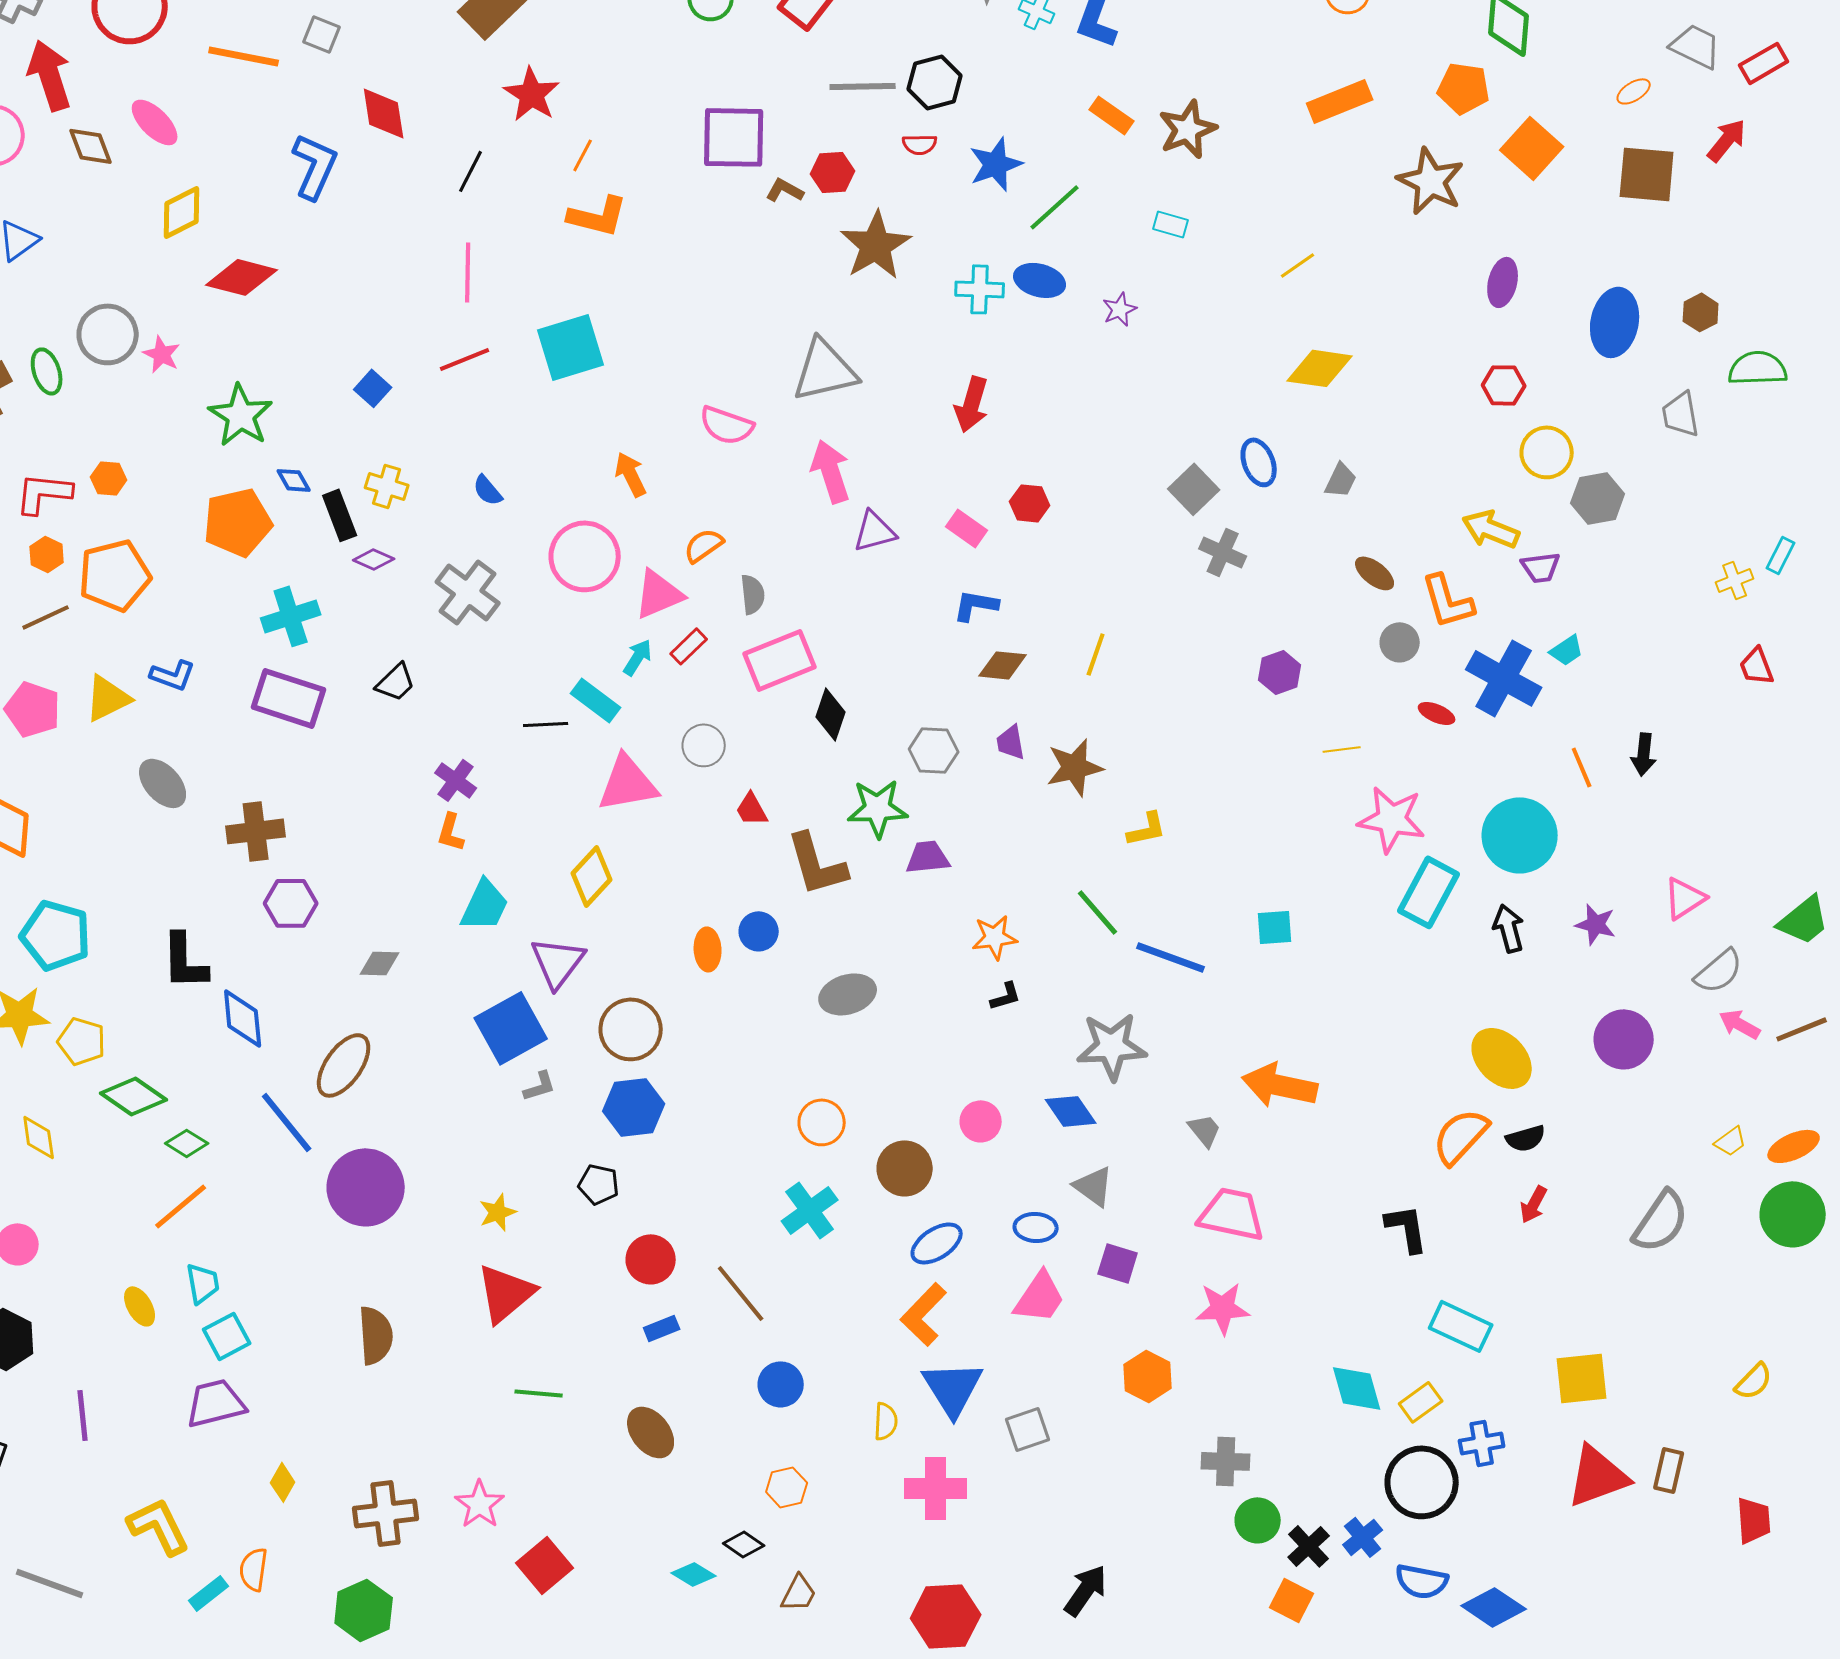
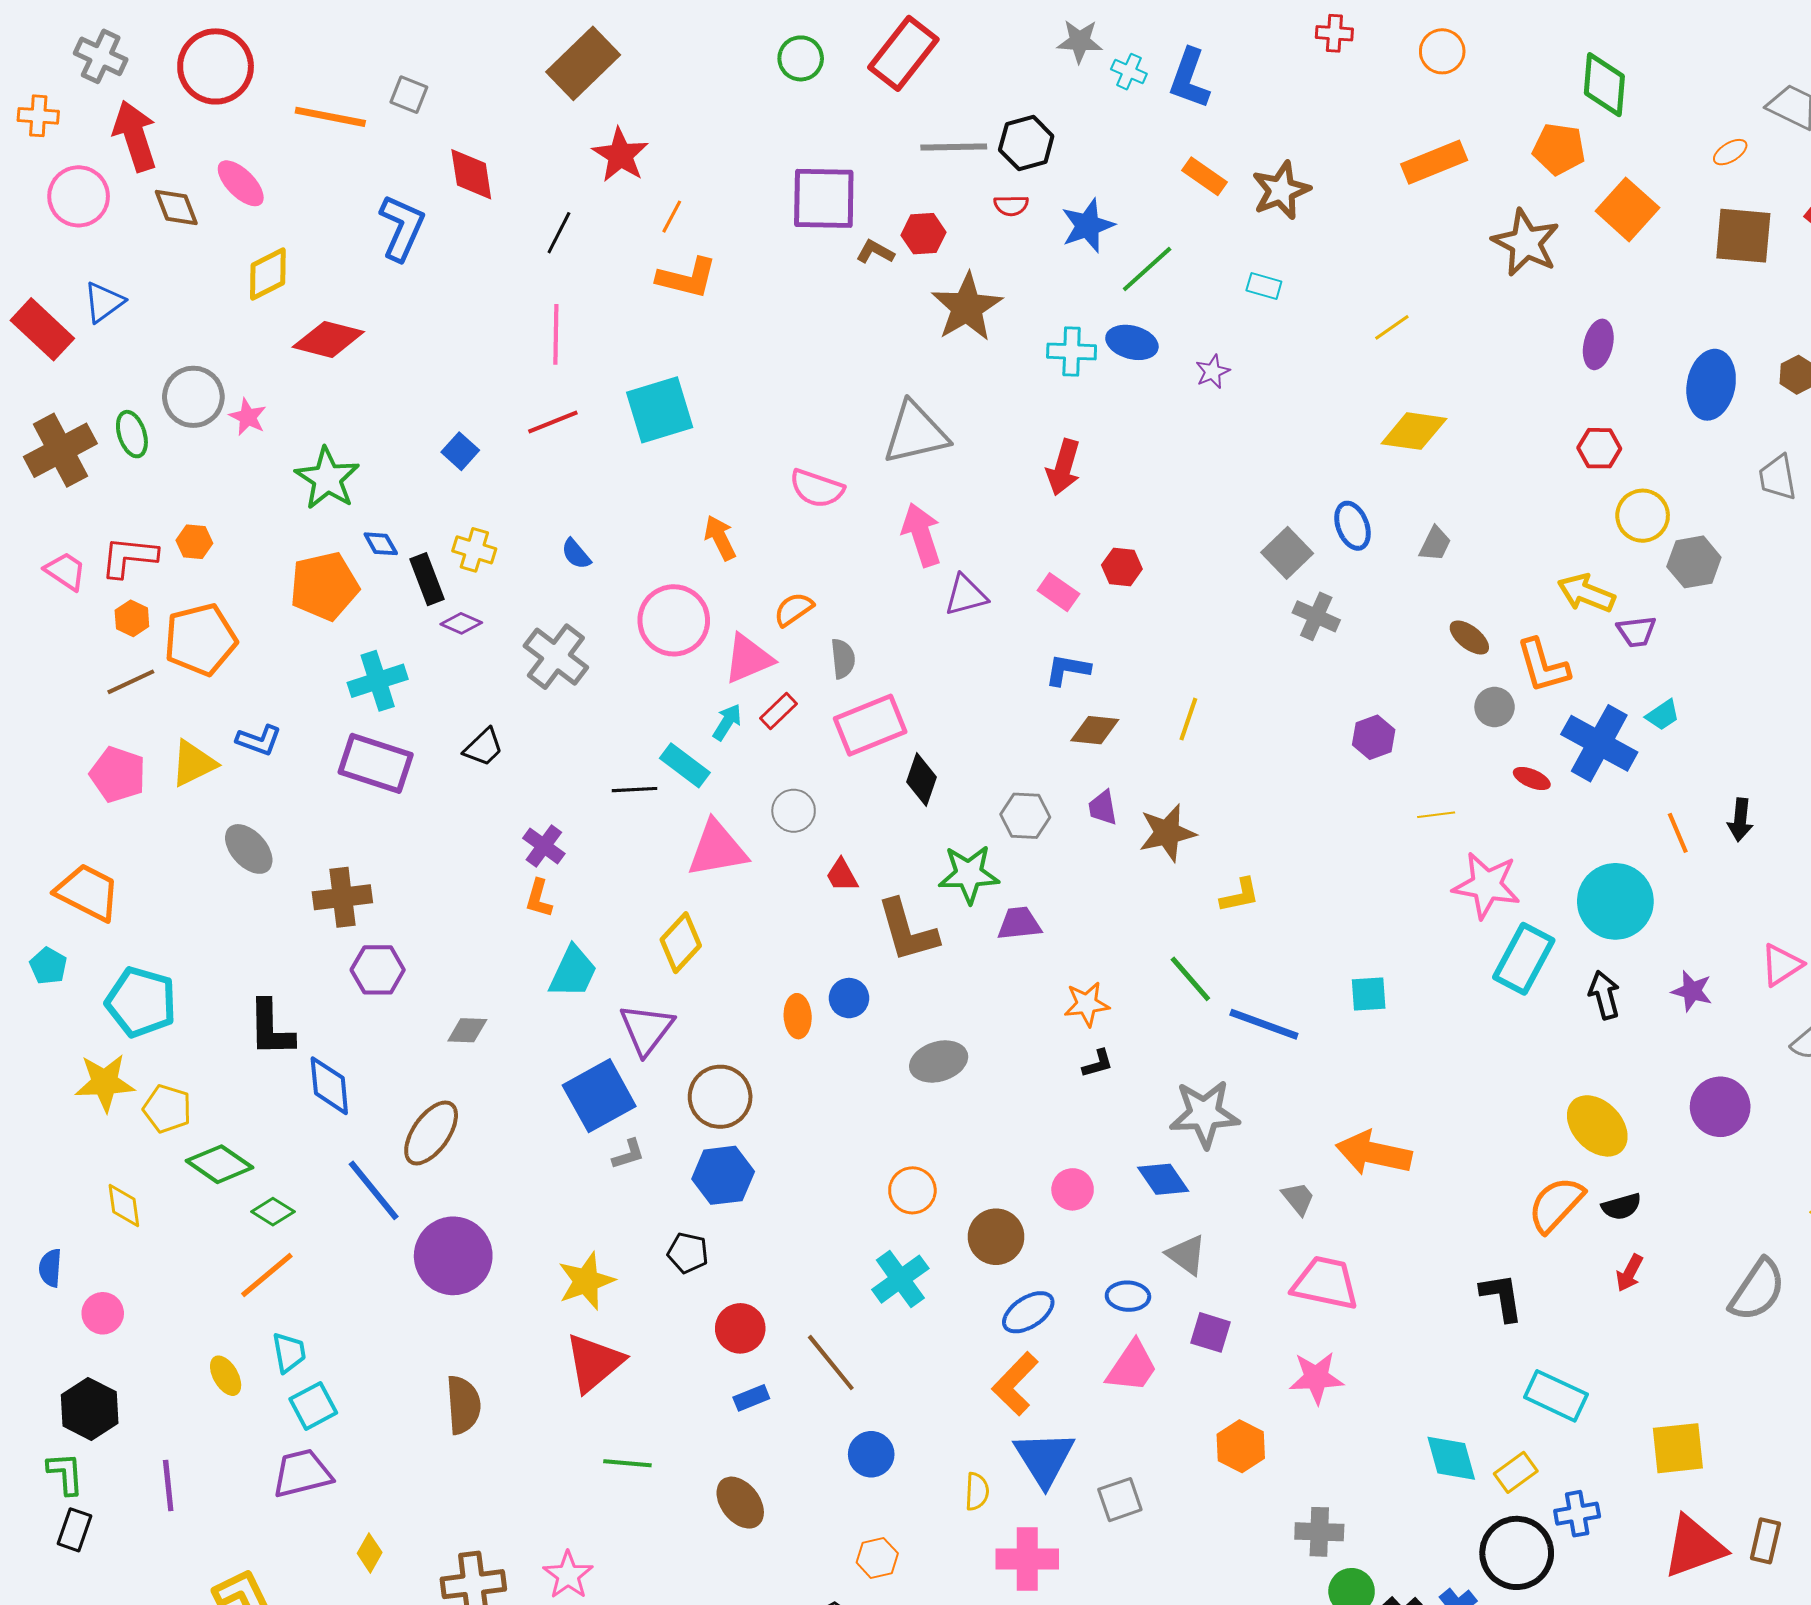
yellow star: (498, 1212) -> (586, 1281), size x1.5

